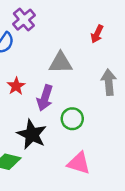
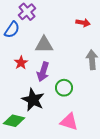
red arrow: (97, 34) -> (83, 23), turned -104
gray triangle: (61, 63) -> (44, 45), moved

